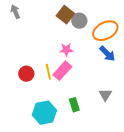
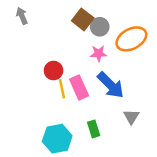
pink star: (66, 50) -> (98, 53), moved
blue arrow: (107, 54) -> (111, 85), moved, size x1.4
pink rectangle: (62, 71) -> (79, 88), turned -66
red circle: (26, 74) -> (53, 71), moved

